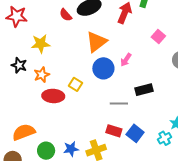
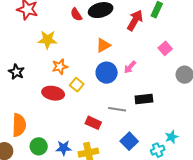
orange triangle: (97, 42) -> (103, 45), size x0.7
black star: (19, 65) -> (16, 72), moved
orange star: (42, 75) -> (60, 67), moved
red rectangle: (114, 131) -> (93, 123), moved
orange semicircle: (24, 132) -> (19, 125), turned 105

